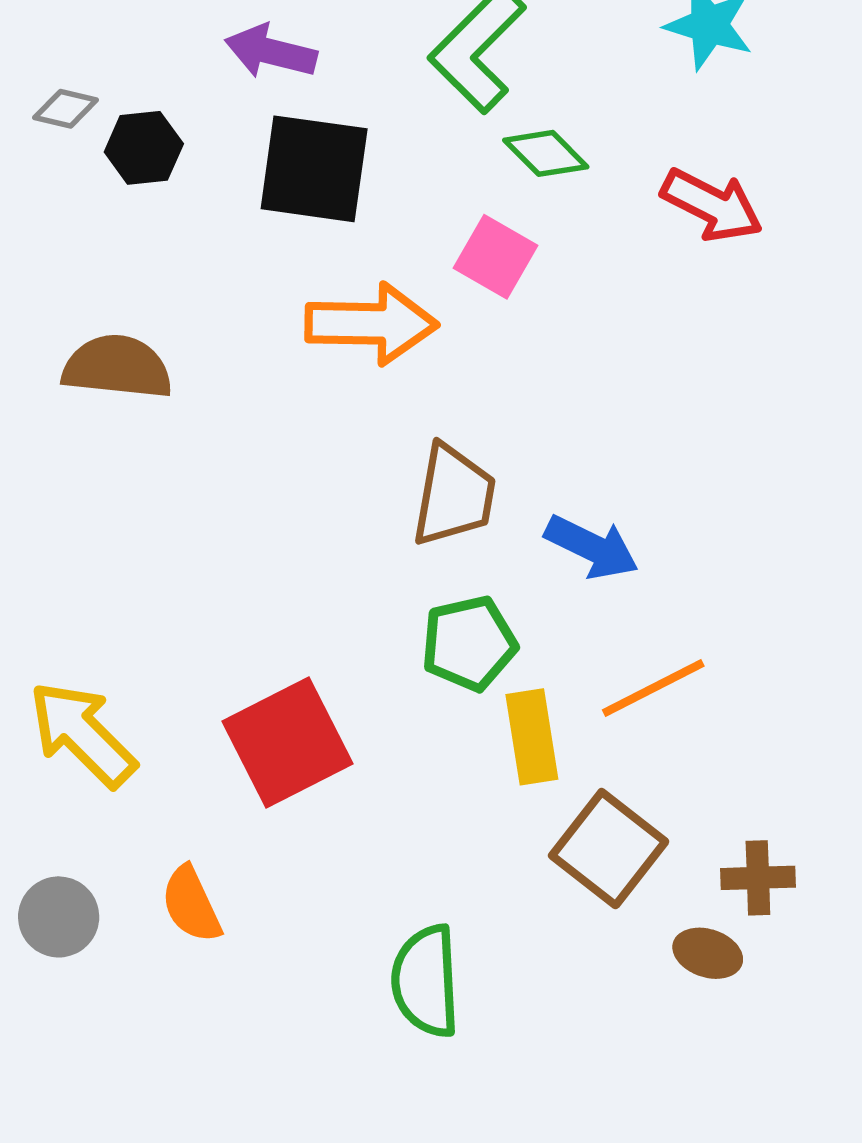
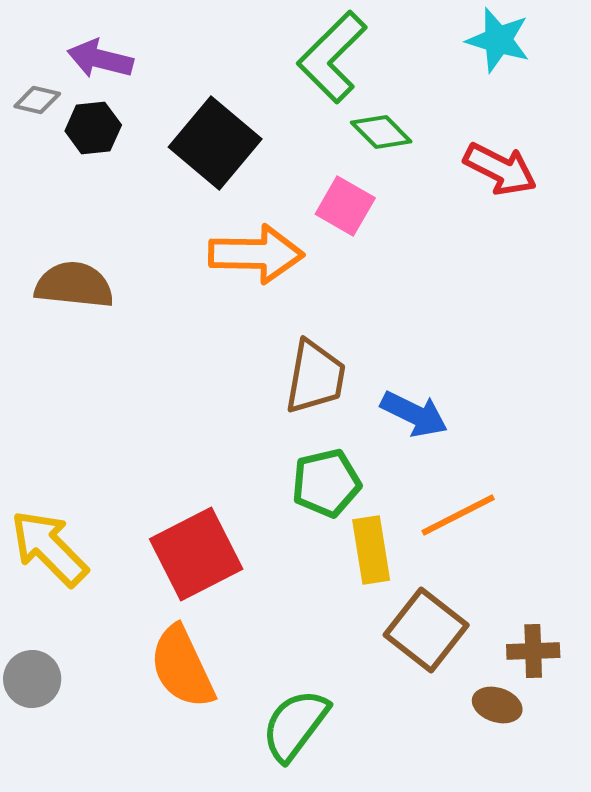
purple arrow: (271, 52) -> (100, 59), moved
black square: (314, 169) -> (215, 143), turned 32
orange semicircle: (191, 904) -> (182, 667), moved, size x1.5
green semicircle: (426, 981) -> (295, 725), turned 40

